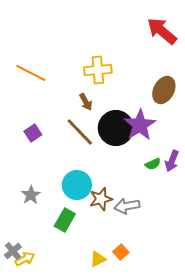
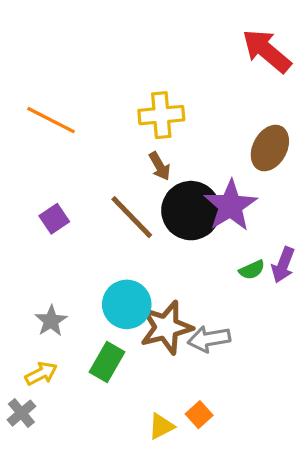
brown arrow: (86, 102) -> (160, 166), moved
brown star: (101, 199) -> (166, 327), size x1.4
yellow arrow: (25, 259) -> (41, 374), moved

